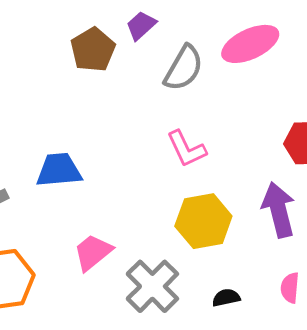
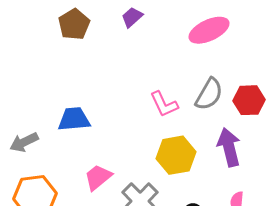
brown pentagon: (93, 50) -> (74, 24), moved
gray semicircle: (184, 68) -> (209, 94), moved

